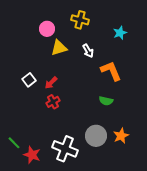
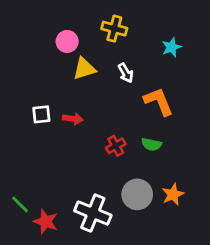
white square: (29, 80) -> (41, 114), turned 32
red arrow: (51, 83) -> (73, 119), turned -128
red cross: (53, 102) -> (116, 146), moved

